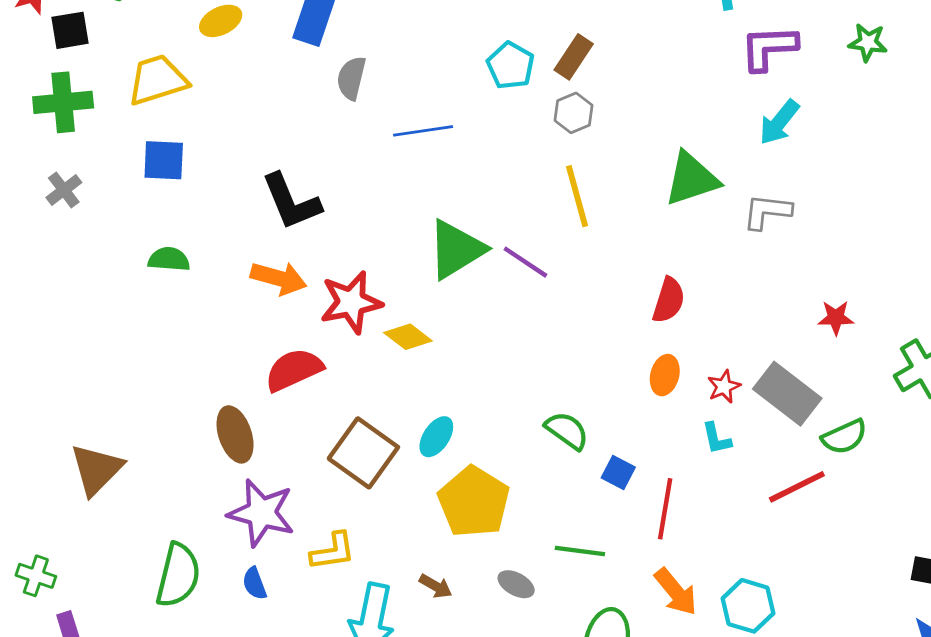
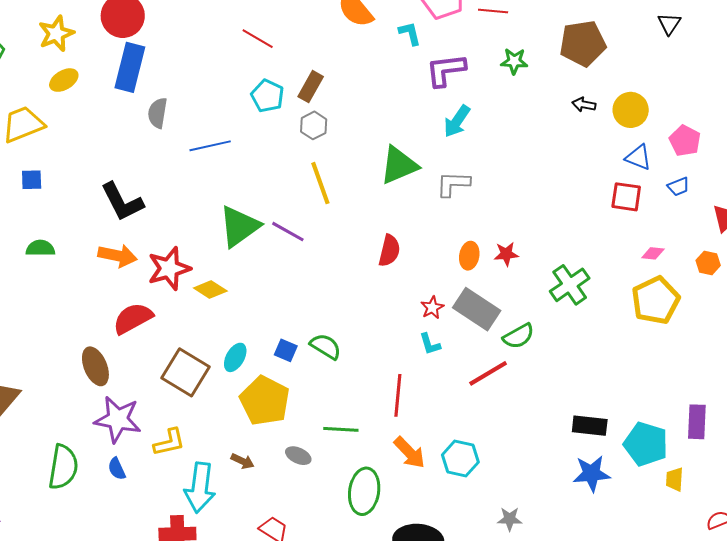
blue square: (164, 160) -> (32, 180), size x0.7
orange ellipse: (665, 375) -> (469, 256), moved
blue square: (618, 472) -> (286, 350), moved

